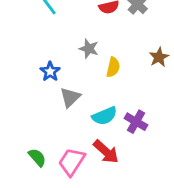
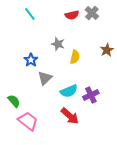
purple cross: (136, 122) -> (91, 95), turned 35
green semicircle: (37, 157) -> (14, 101), moved
pink trapezoid: (72, 162) -> (28, 121), moved, turned 95

